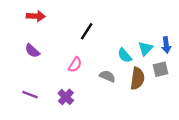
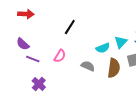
cyan semicircle: (125, 55) -> (103, 48), turned -72
purple line: (30, 95) -> (33, 59), moved
purple cross: (66, 97) -> (39, 84), moved

